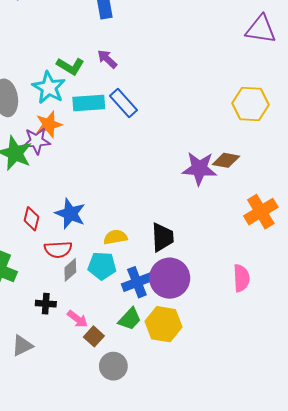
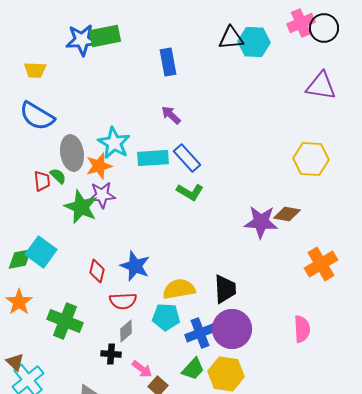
green L-shape: (70, 66) -> (190, 192), moved
orange star: (49, 124) -> (99, 166), moved
yellow semicircle: (115, 237) -> (179, 289), size x1.4
gray diamond: (70, 270) -> (126, 331), moved

